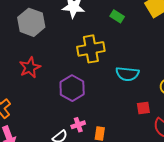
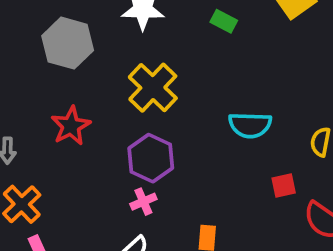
yellow cross: (91, 49) -> (153, 88), moved, turned -32
pink cross: (78, 125) -> (143, 202), moved

